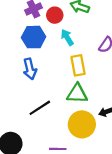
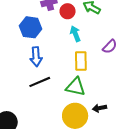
blue hexagon: (34, 37) -> (31, 27), moved
black line: (40, 108) -> (40, 82), moved

